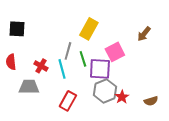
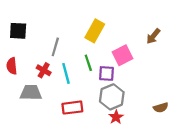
gray line: (68, 51) -> (55, 47), moved
purple square: (100, 69) -> (106, 73), size x0.7
red star: (122, 97) -> (116, 117), moved
red rectangle: (68, 101) -> (72, 108), turned 54

